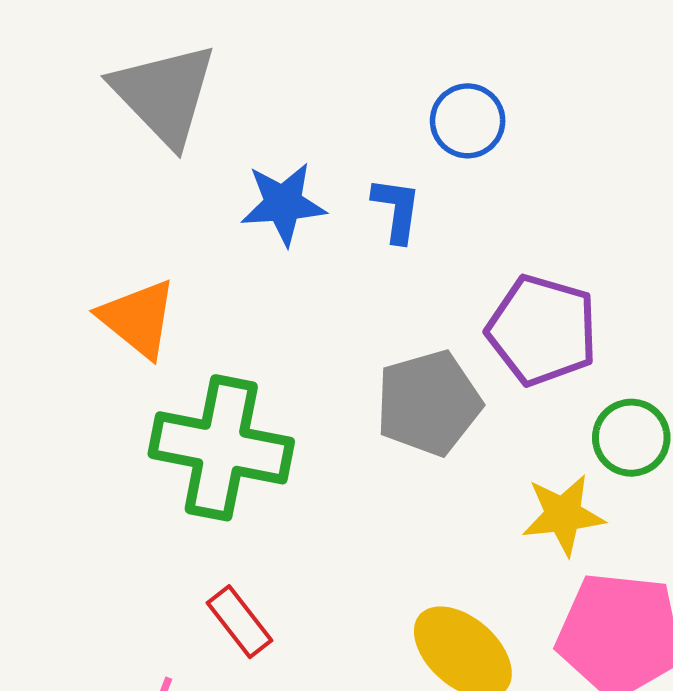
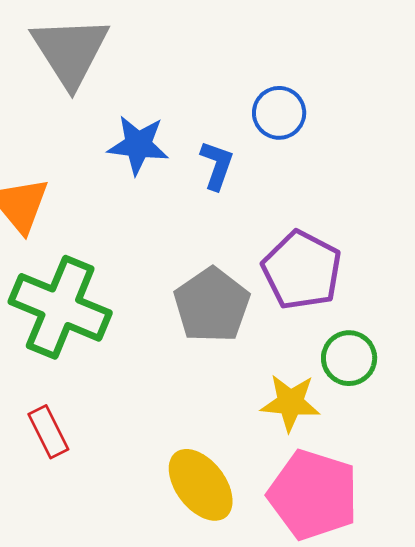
gray pentagon: (428, 403) -> (212, 305), turned -30

